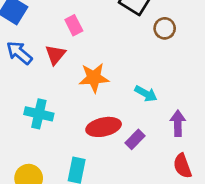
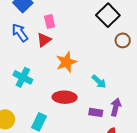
pink rectangle: (74, 25) -> (50, 21), moved
orange star: (94, 78) -> (66, 62), turned -30
purple rectangle: (135, 139) -> (96, 112), moved, turned 40

